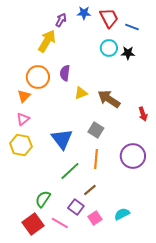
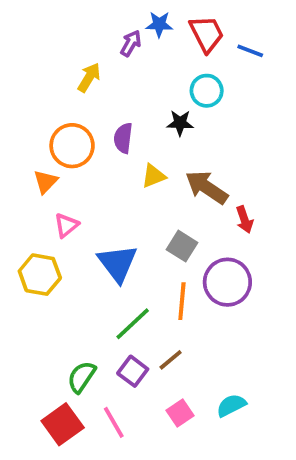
purple arrow: (61, 20) -> (131, 43), moved
yellow arrow: (47, 41) -> (89, 77), size x0.7
black star: (128, 53) -> (180, 123), moved
red arrow: (143, 114) -> (245, 220), moved
pink triangle: (23, 119) -> (66, 225), moved
purple circle: (133, 156) -> (227, 282), moved
purple square: (76, 207) -> (133, 371), moved
pink line: (60, 223) -> (114, 422), turned 30

